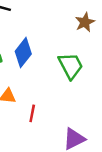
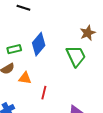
brown star: (85, 22) -> (88, 33), moved

